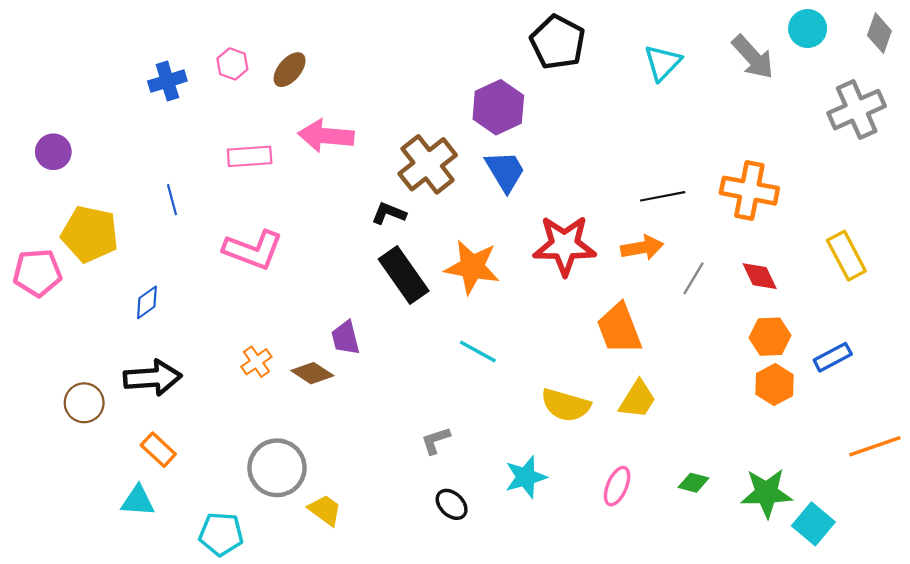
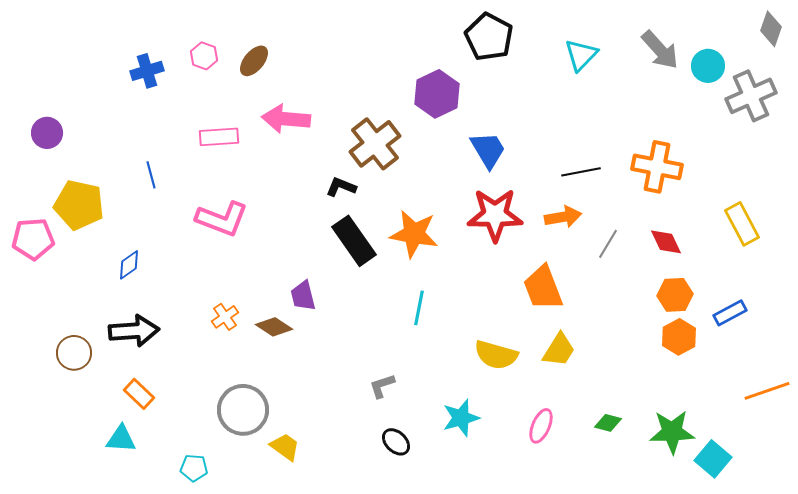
cyan circle: (808, 29) -> (708, 66), moved
blue trapezoid: (505, 171) -> (488, 150), moved
cyan line: (478, 351) -> (419, 308), turned 72
cyan pentagon: (221, 534) -> (194, 468), size x0.7

